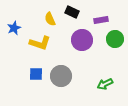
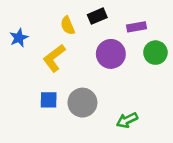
black rectangle: (72, 12) -> (97, 16), turned -48
yellow L-shape: (40, 43) -> (54, 58), turned 125
green arrow: (105, 84) -> (127, 120), moved

